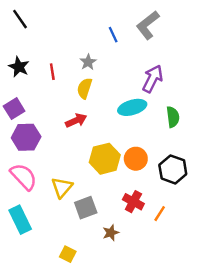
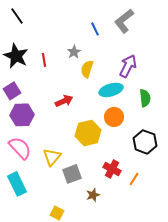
black star: (19, 67) -> (16, 56), size x1.4
yellow semicircle: (84, 88) -> (87, 69), moved
orange circle: (136, 159) -> (114, 117), moved

